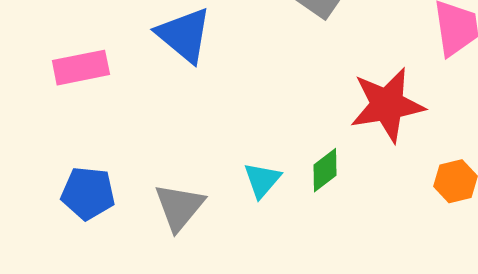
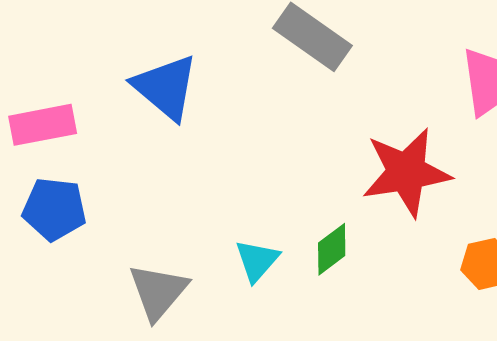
blue pentagon: (88, 193) -> (54, 209), moved

